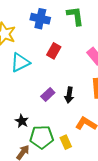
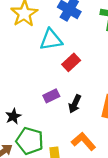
red rectangle: (54, 51) -> (71, 62), moved
cyan triangle: (20, 63) -> (51, 40), moved

